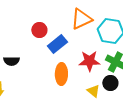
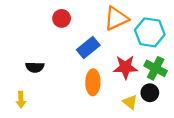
red circle: (39, 30) -> (62, 18), moved

